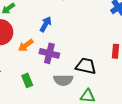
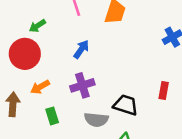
orange arrow: (26, 45) -> (40, 87), moved
purple cross: (49, 53) -> (82, 85), turned -36

